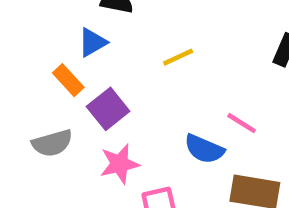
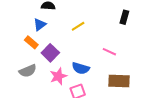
blue semicircle: (204, 149) -> (81, 68), moved

